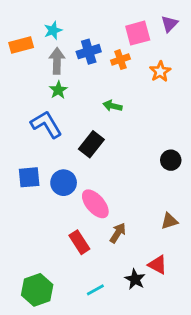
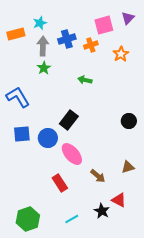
blue L-shape: (46, 124) -> (18, 97), moved
black rectangle: (91, 144) -> (69, 120), moved
brown arrow: (118, 233) -> (98, 176), moved, turned 98

